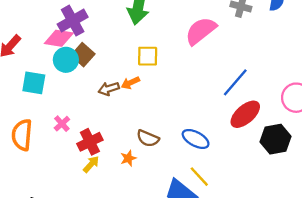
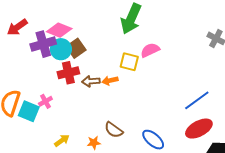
purple cross: (73, 21) -> (43, 44), moved
pink semicircle: (201, 31) -> (150, 50), moved, size x0.7
cyan square: (34, 83) -> (29, 111), moved
red cross: (90, 142) -> (68, 73), moved

